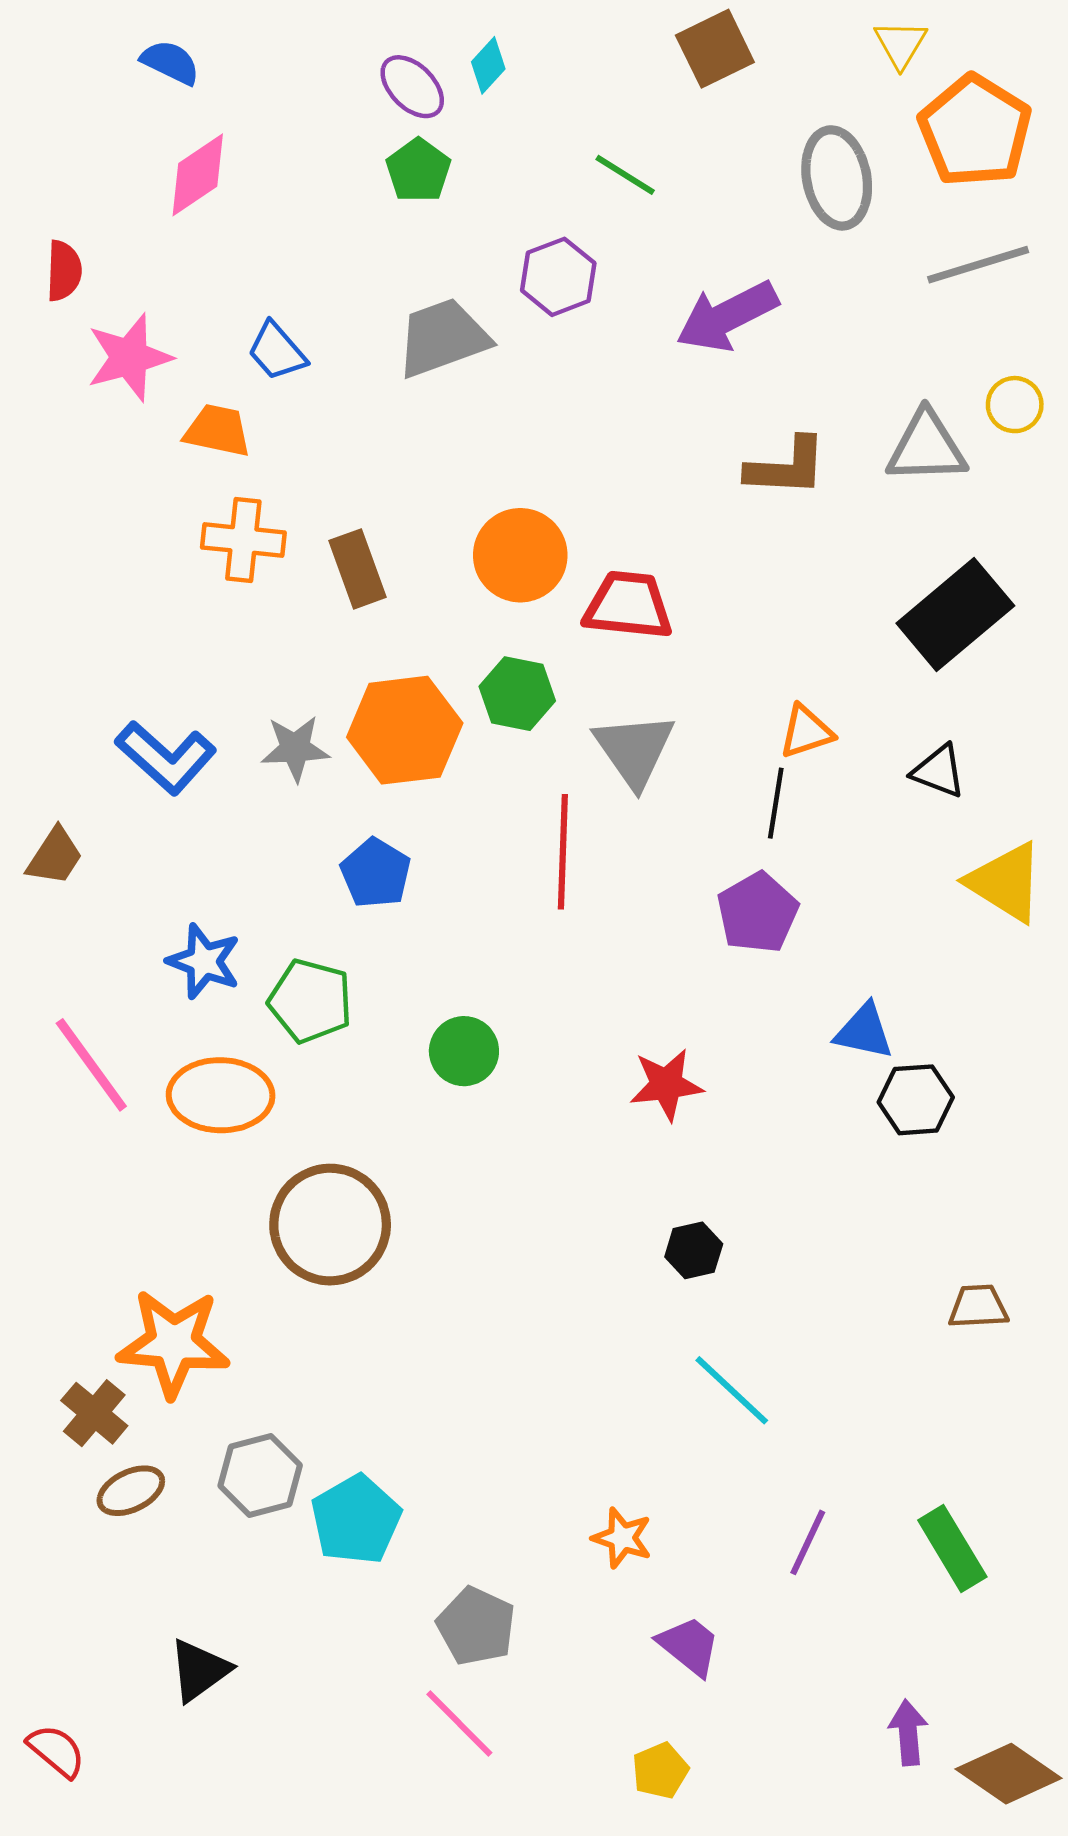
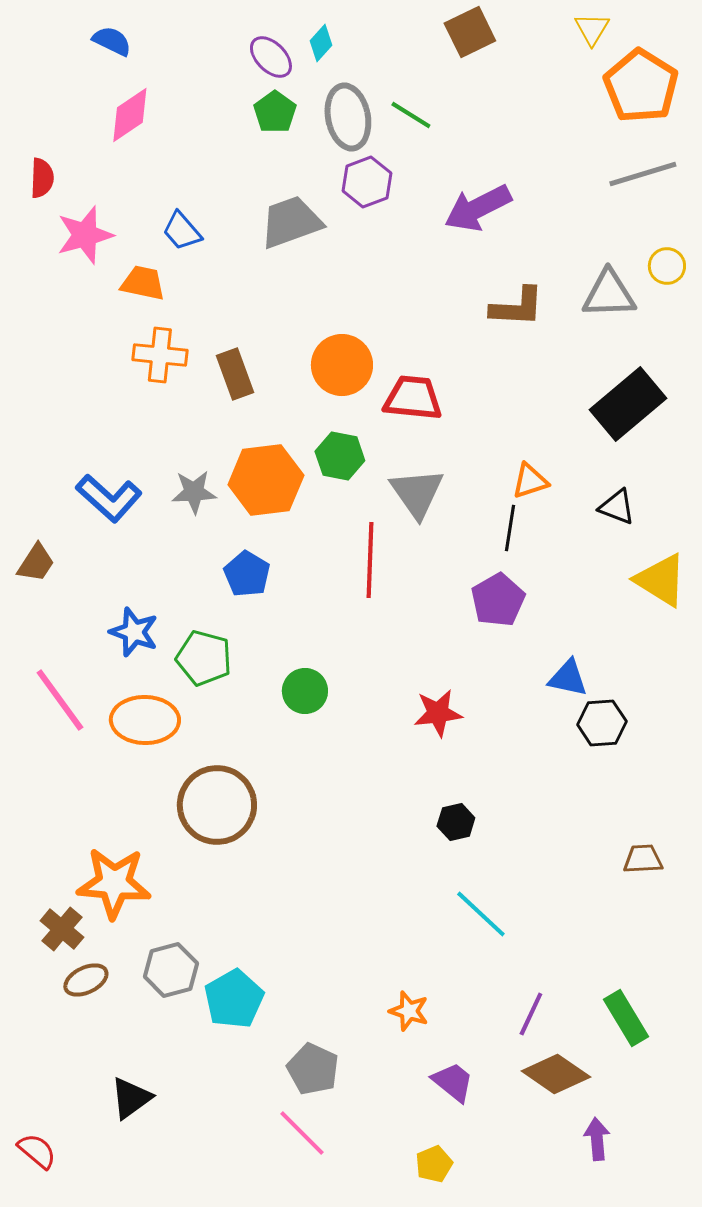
gray ellipse: (837, 178) -> (348, 117), moved
brown diamond: (1009, 1774) -> (556, 1074), moved

